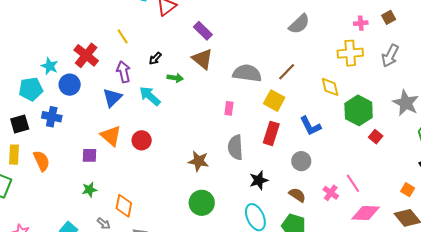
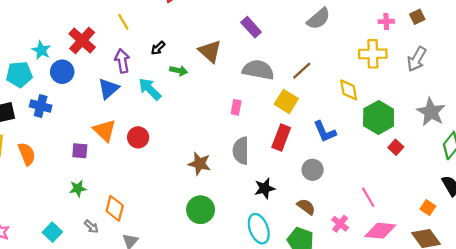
purple rectangle: (203, 31) -> (251, 27), moved
pink cross: (331, 193) -> (340, 224), moved

